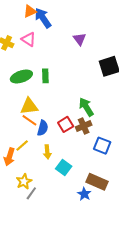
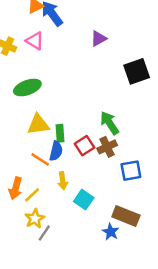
purple triangle: (80, 39) -> (99, 38), turned 40
green rectangle: (45, 76) -> (60, 133), moved
orange line: (29, 120) -> (40, 159), moved
yellow line: (22, 146) -> (32, 195), moved
blue square: (102, 146) -> (131, 171), turned -30

